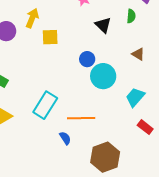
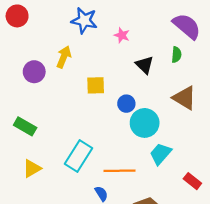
yellow square: (50, 37) -> (96, 85), moved
brown triangle: (138, 54) -> (184, 98), size x1.6
cyan trapezoid: (135, 97) -> (161, 154), moved

